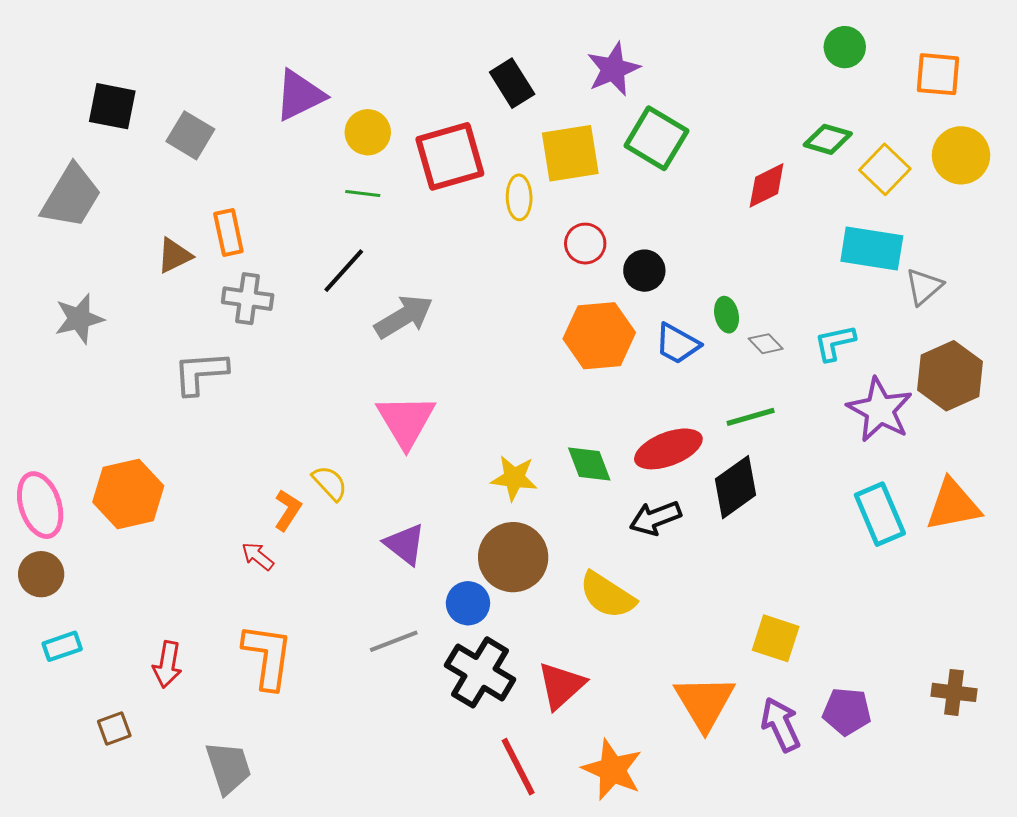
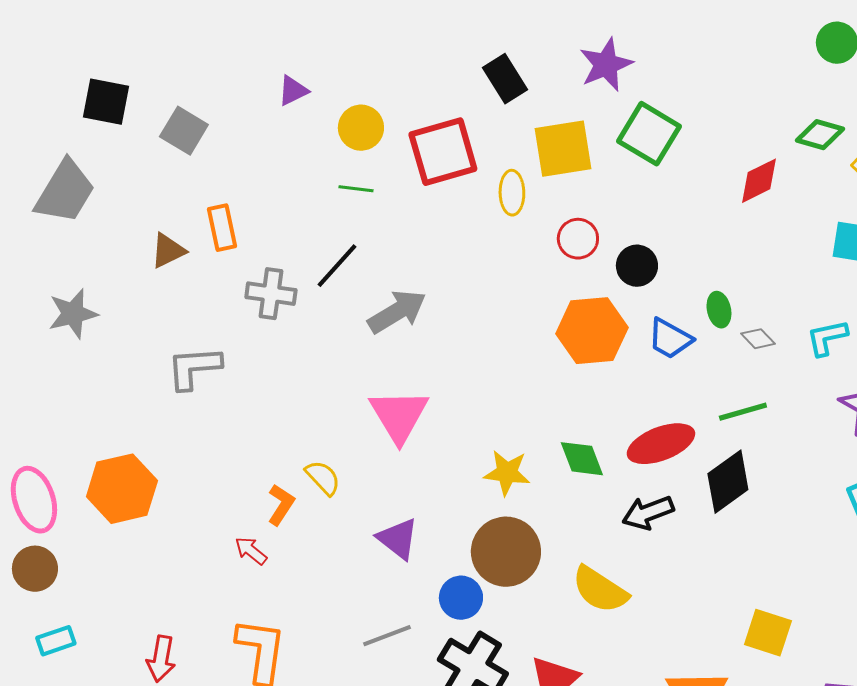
purple triangle: (300, 95) -> (293, 91), size x0.6
gray cross: (248, 299) -> (271, 294), moved

